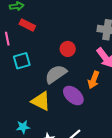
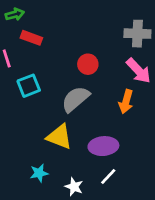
purple ellipse: (73, 95) -> (103, 146), moved, turned -40

